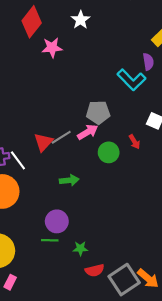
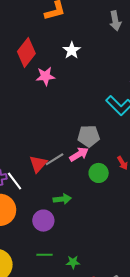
purple circle: (57, 221) -> (43, 221), moved

